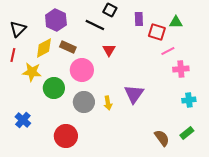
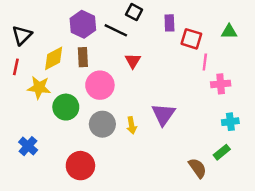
purple hexagon: (56, 20) -> (83, 24), moved
green triangle: (176, 22) -> (229, 32), moved
brown rectangle: (68, 47) -> (83, 57), turned 63
pink line: (168, 51) -> (205, 62), turned -56
green rectangle: (187, 133) -> (222, 152), moved

